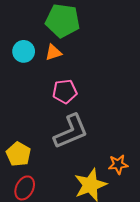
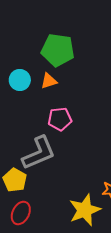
gray L-shape: (71, 131) -> (39, 153), moved

